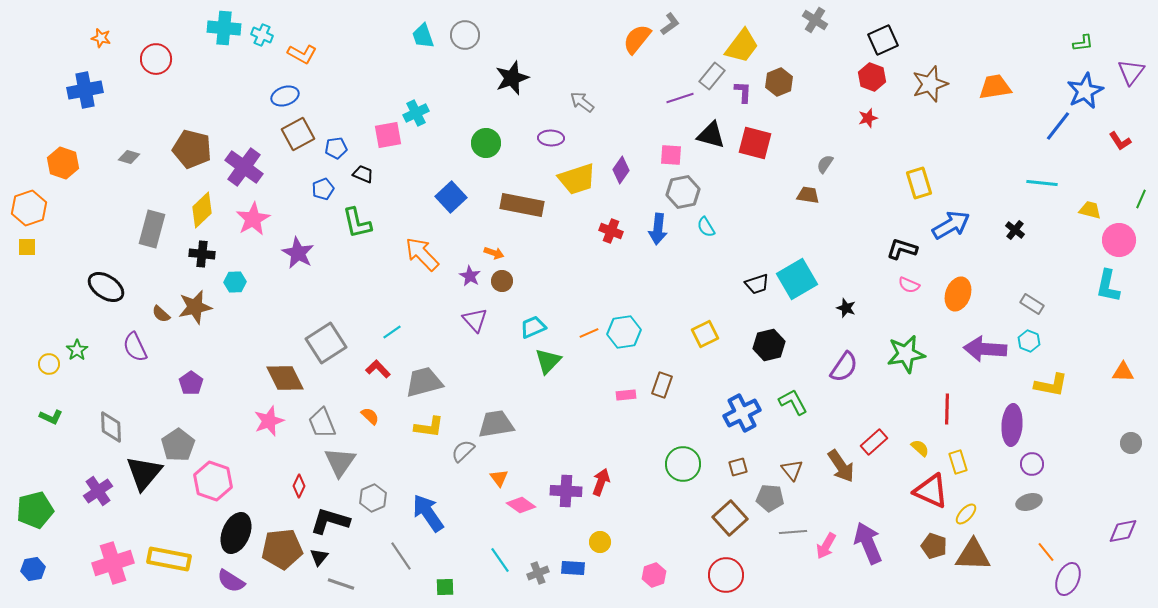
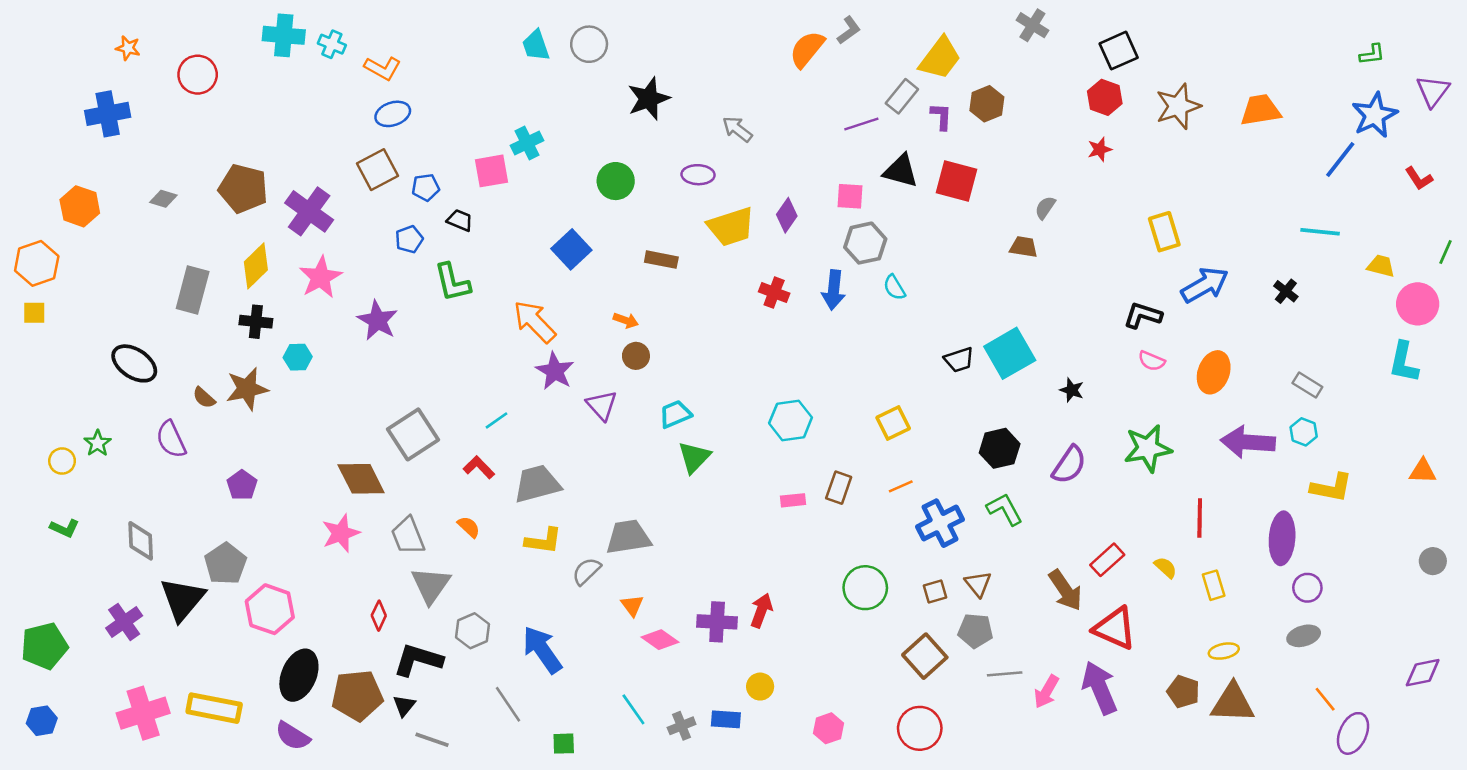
blue ellipse: (285, 96) -> (393, 114), moved
brown rectangle: (522, 205) -> (661, 260), size x0.6
purple star: (470, 276) -> (555, 371), moved, size x1.4
orange line: (589, 333) -> (901, 486), moved
black hexagon: (769, 345) -> (1000, 448), moved
brown triangle: (792, 470) -> (978, 584), moved
red triangle: (931, 491) -> (1115, 628), moved
yellow ellipse: (966, 514) -> (1224, 651), turned 35

